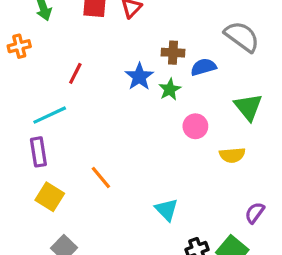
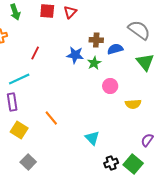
blue star: (139, 77) -> (75, 55), turned -30
green triangle: (248, 107) -> (145, 62), moved

